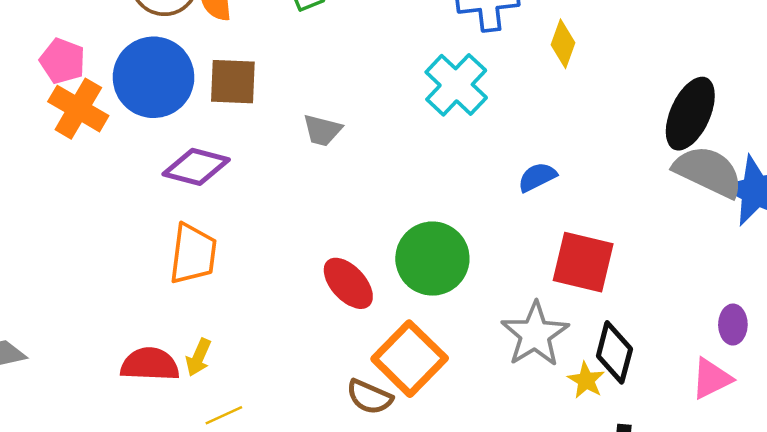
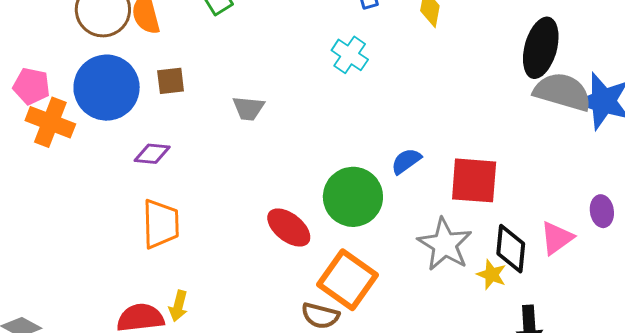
brown square: (233, 82) -> (171, 81), size x0.7
cyan cross: (456, 85) -> (350, 55), size x0.7
purple diamond: (196, 167) -> (152, 154), size x0.7
blue semicircle: (537, 177) -> (406, 161), moved
pink triangle: (711, 378) -> (557, 238), moved

